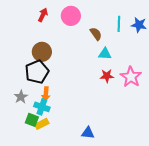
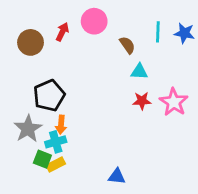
red arrow: (43, 15) -> (62, 32), moved
brown circle: (42, 52) -> (31, 42), moved
gray star: (21, 97) -> (28, 129), size x1.5
cyan cross: (42, 107) -> (56, 142), turned -35

